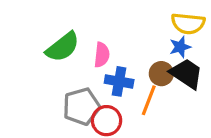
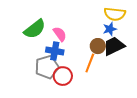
pink semicircle: (102, 55) -> (60, 34), turned -42
black trapezoid: (186, 74) -> (114, 46), turned -60
blue cross: (119, 81) -> (55, 51), moved

